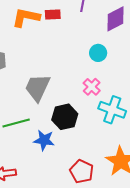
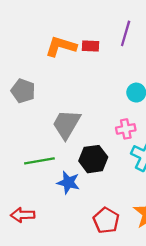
pink cross: (92, 87) -> (126, 129), turned 30

